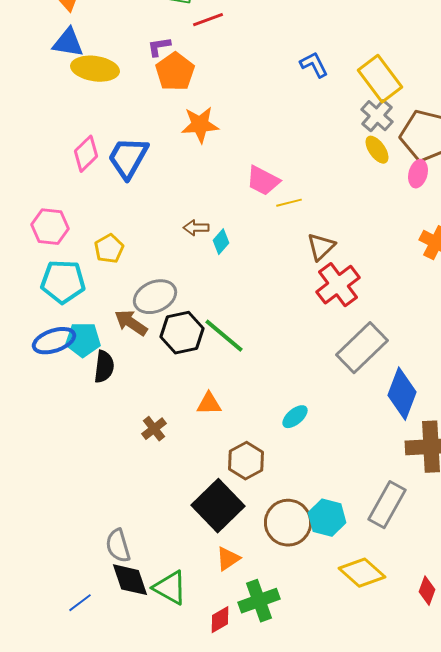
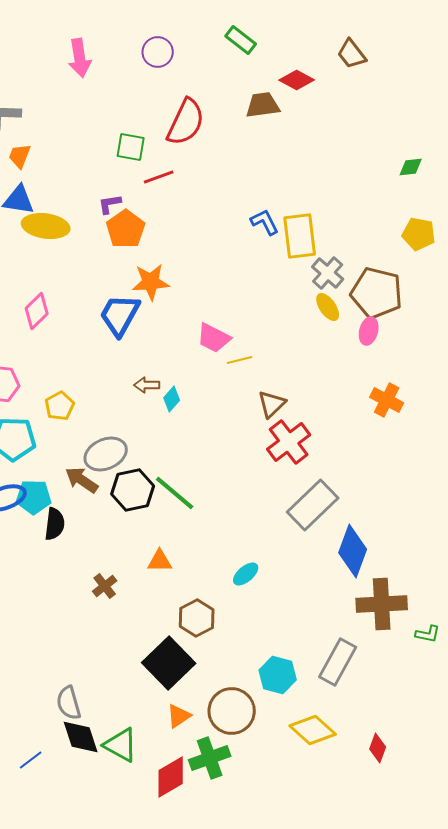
yellow rectangle: (380, 79) -> (300, 236), moved, turned 30
blue trapezoid: (128, 158) -> (120, 315), moved
brown circle: (288, 523) -> (232, 711), moved
red diamond: (220, 620) -> (171, 777), size x1.5

